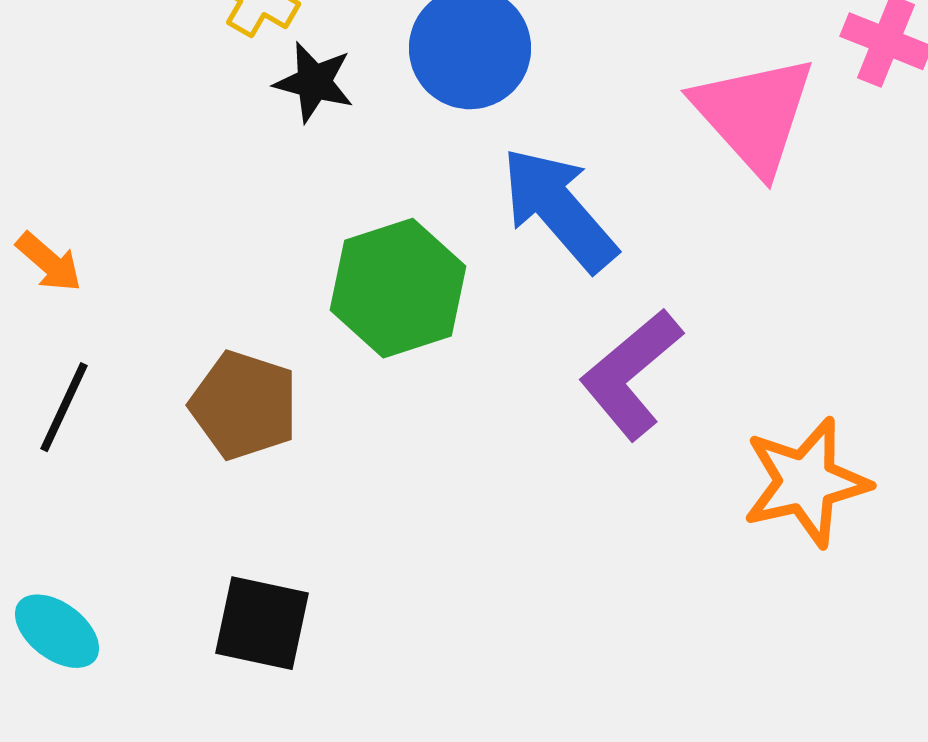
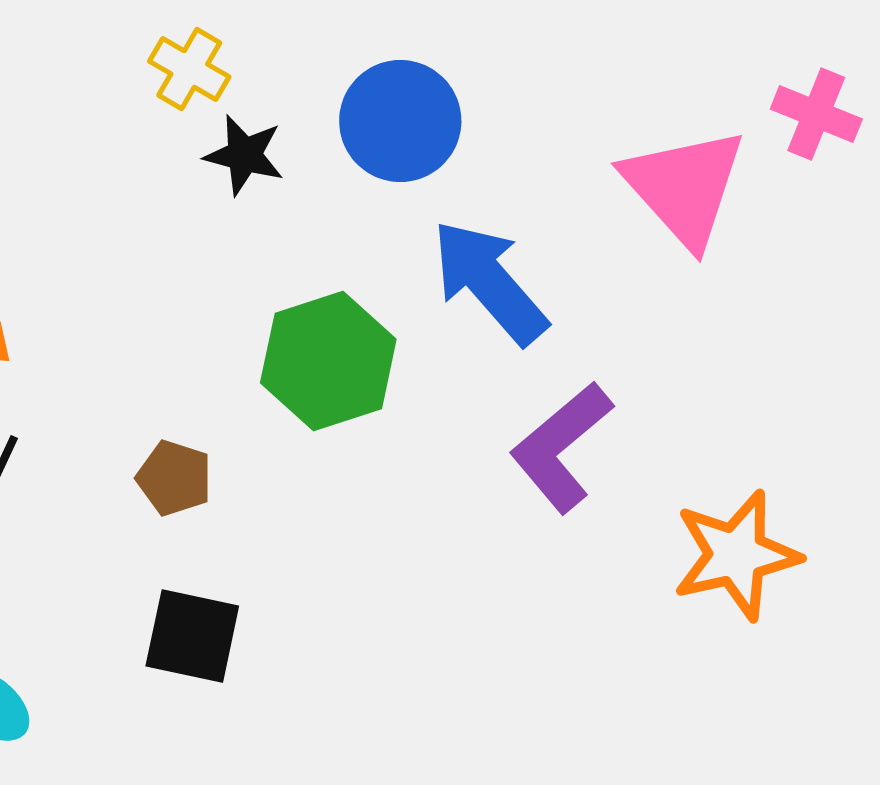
brown pentagon: (244, 405) -> (174, 478), size x0.7
black square: (262, 623) -> (192, 636), moved

